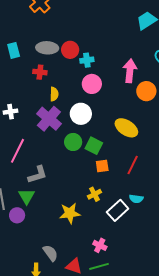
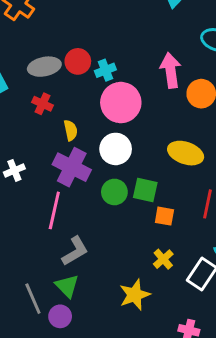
red cross: (40, 72) -> (43, 104), turned 32
pink circle: (92, 84) -> (121, 103), size x1.4
pink line: (17, 151) -> (54, 210), moved
orange square: (102, 166) -> (164, 216), turned 32

